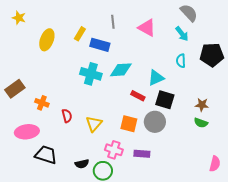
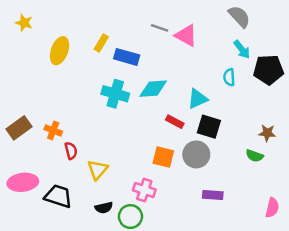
gray line: (113, 22) -> (160, 28), moved, turned -64
cyan arrow: (182, 34) -> (242, 49), moved
brown rectangle: (15, 89) -> (19, 128), moved
brown star: (202, 105) -> (267, 133), moved
red semicircle: (67, 116) -> (71, 151), moved
yellow triangle: (94, 124) -> (97, 170), moved
pink ellipse: (27, 132) -> (23, 182), moved
purple rectangle: (142, 154) -> (213, 195), moved

